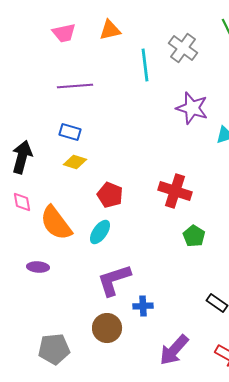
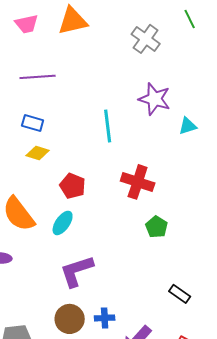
orange triangle: (110, 30) -> (73, 21), size x1.4
cyan line: (145, 65) -> (108, 126), moved
blue cross: (143, 306) -> (105, 318), moved

